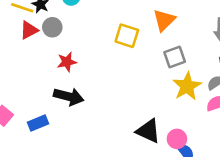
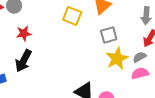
black arrow: (69, 97) -> (23, 61), turned 100

